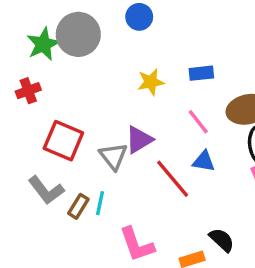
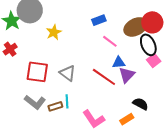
blue rectangle: (201, 73) -> (99, 20), moved
yellow star: (151, 82) -> (54, 32), moved
purple triangle: (139, 140) -> (127, 75), moved
brown rectangle: (78, 206) -> (55, 106), turned 56

